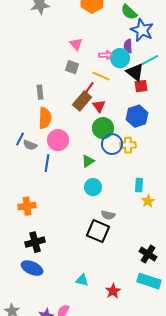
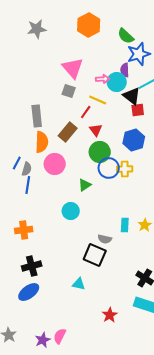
blue star: (142, 30) -> (139, 54), turned 30
pink triangle: (76, 44) -> (73, 68), size x1.6
gray rectangle: (40, 92) -> (37, 116), size x1.5
brown rectangle: (82, 101) -> (68, 132), moved
gray semicircle: (30, 145) -> (27, 169), turned -96
blue line: (47, 163) -> (28, 185), moved
cyan rectangle: (139, 185) -> (125, 225), moved
cyan circle: (93, 187) -> (71, 211), moved
blue ellipse: (32, 268) -> (29, 292), turned -60
cyan triangle: (82, 280) -> (79, 284), moved

